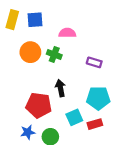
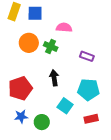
red pentagon: (39, 105) -> (20, 88), moved, turned -30
cyan square: (74, 117) -> (65, 106), turned -35
red rectangle: (95, 124) -> (91, 119), moved

